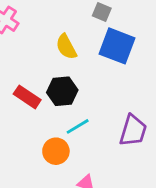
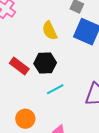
orange circle: (56, 151) -> (25, 119), moved

